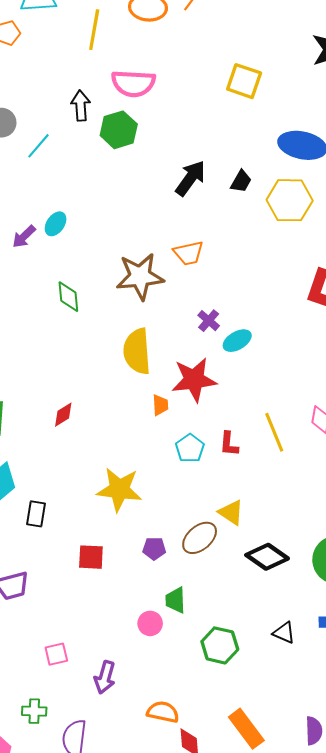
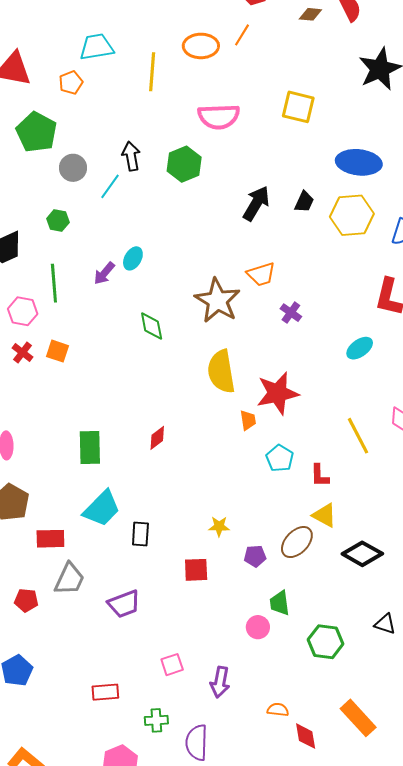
pink semicircle: (133, 83) -> (219, 117), moved
black arrow: (81, 106) -> (131, 156), moved
brown star: (140, 276) -> (217, 301), turned -30
purple cross: (209, 321) -> (291, 313), moved
cyan ellipse: (237, 341) -> (360, 348), moved
red L-shape: (229, 444) -> (320, 476), moved
yellow star: (119, 490) -> (219, 526), moved, size x0.5
orange semicircle: (163, 712) -> (278, 710), size x0.7

